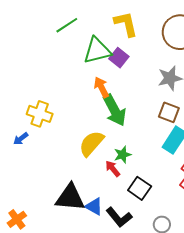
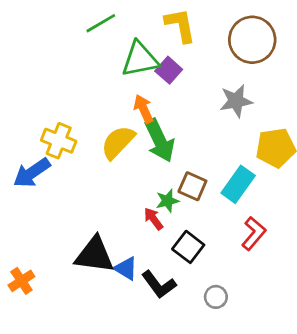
brown square: (169, 112) -> (192, 186), moved
blue arrow: (21, 139) -> (32, 173), size x1.8
yellow semicircle: (91, 143) -> (118, 142), moved

